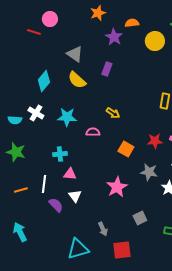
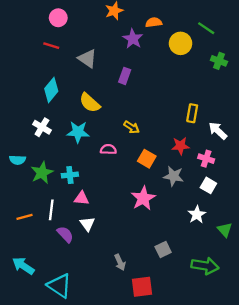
red line: (34, 32) -> (51, 46), moved
yellow semicircle: (77, 80) -> (90, 103), moved
cyan semicircle: (15, 120) -> (17, 160), moved
red star: (155, 141) -> (181, 146), moved
orange square: (126, 149) -> (147, 159), moved
green star: (16, 152) -> (42, 173), moved, turned 30
gray star: (149, 172) -> (174, 176), moved
pink star: (117, 187) -> (143, 198), moved
cyan arrow: (20, 232) -> (23, 266), turned -30
cyan triangle: (78, 249) -> (59, 286), moved, turned 50

